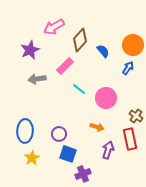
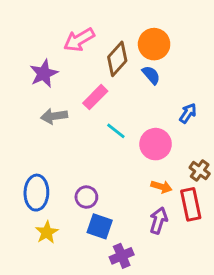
orange circle: (133, 45) -> (154, 44), moved
blue arrow: (128, 68) -> (188, 113), moved
orange arrow: (97, 127) -> (161, 187), moved

